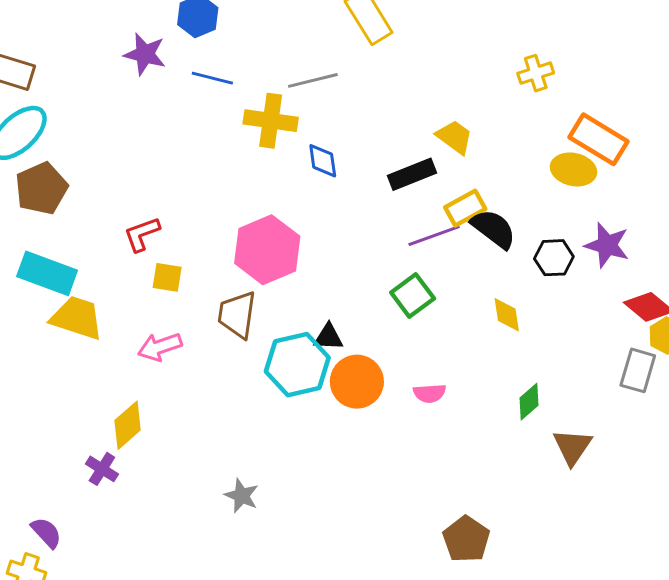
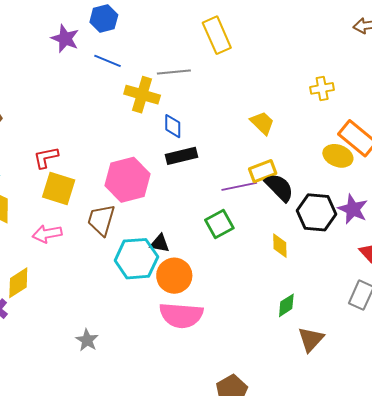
black rectangle: (412, 174) -> (181, 156), moved
black hexagon: (554, 258) -> (317, 212), size x1.5
yellow square: (167, 277) -> (59, 189), size x1.6
pink semicircle: (430, 393) -> (181, 315), moved, size x2.0

